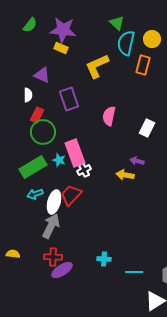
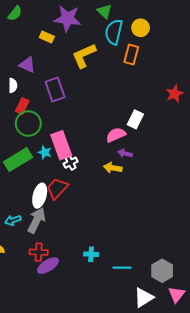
purple star: (63, 30) -> (67, 19), moved
pink semicircle: (109, 116) -> (116, 135), moved, turned 54
cyan arrow: (35, 194) -> (13, 220), moved

